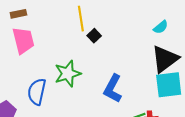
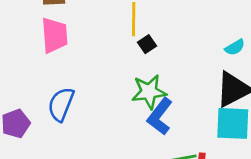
green star: (68, 74) -> (149, 92), moved

